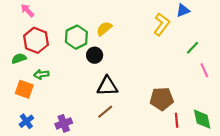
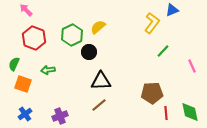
green line: (193, 48) -> (163, 51), moved
green semicircle: (19, 58) -> (14, 64), moved, turned -48
green arrow: (41, 74) -> (48, 70), moved

